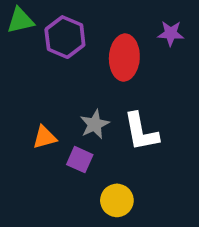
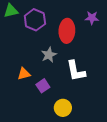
gray star: (95, 124) -> (49, 55), moved
purple square: (80, 160) -> (43, 86), turned 32

